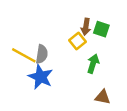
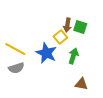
gray semicircle: (42, 54) -> (16, 68), moved, turned 63
blue star: (41, 77) -> (46, 53), moved

